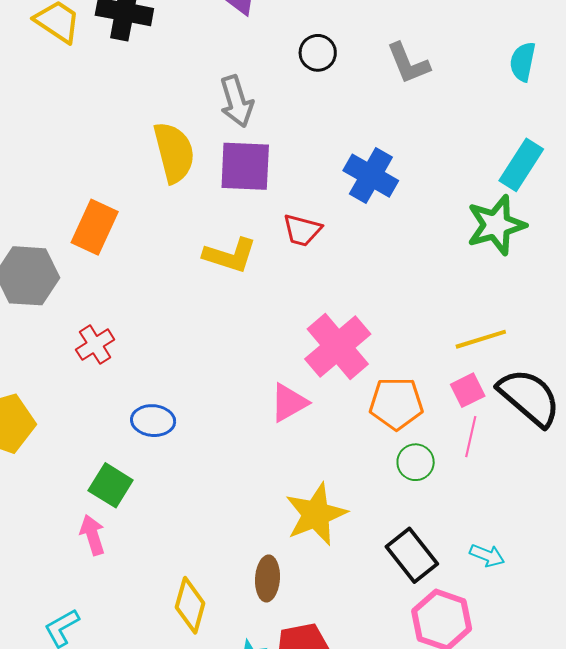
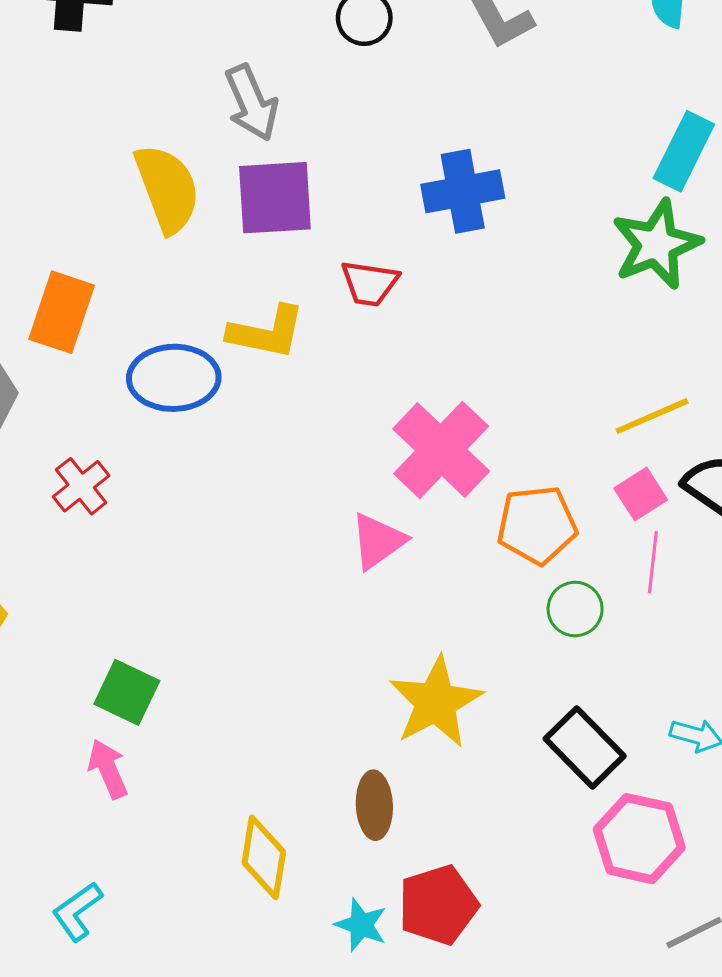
blue cross: (371, 176) -> (463, 191), turned -34
blue ellipse: (153, 421) -> (174, 378), moved, size x1.4

